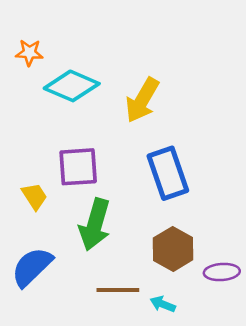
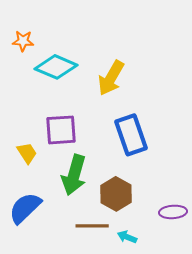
brown hexagon: (173, 249) -> (116, 194), moved

